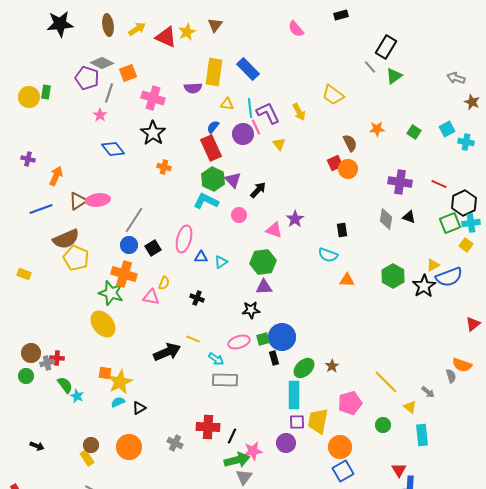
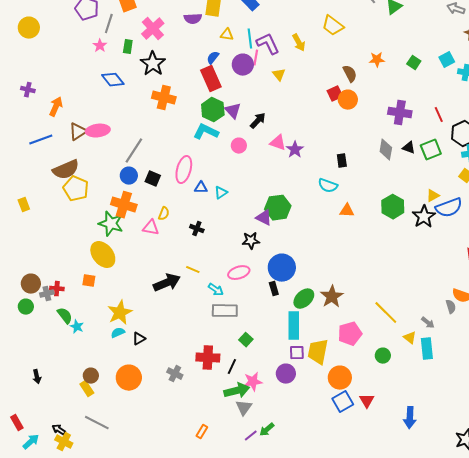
green rectangle: (46, 92) -> (128, 47), moved
pink cross: (153, 98) -> (153, 29), turned 30
pink line: (256, 127) -> (256, 58), turned 35
orange cross: (164, 167) -> (164, 98), size x1.6
red line: (439, 184) -> (439, 115), turned 42
green square: (450, 223) -> (431, 150), moved
pink triangle: (274, 230) -> (278, 143), moved
black square: (153, 248) -> (153, 179), turned -35
green hexagon: (263, 262) -> (278, 208), moved
yellow rectangle: (24, 274) -> (24, 205), turned 48
purple triangle: (264, 287) -> (264, 218), turned 30
green square: (263, 339) -> (246, 340), moved, turned -32
brown star: (332, 366) -> (332, 297), size x1.6
orange square: (105, 373) -> (89, 281), moved
cyan rectangle: (422, 435) -> (427, 349), moved
black arrow: (37, 446) -> (37, 377), turned 56
red triangle: (399, 470) -> (367, 401), moved

